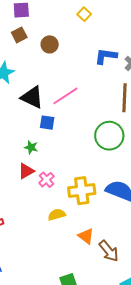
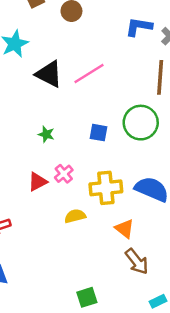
blue square: (47, 123) -> (98, 133), moved
red triangle: (26, 171) -> (37, 182), moved
orange triangle: (86, 236) -> (125, 229), moved

